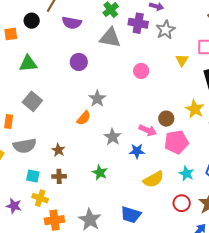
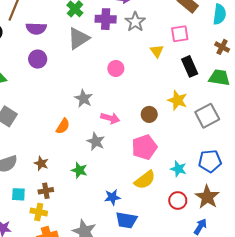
gray triangle: (110, 38) -> (79, 38), turned -35
purple circle: (79, 62) -> (38, 59), moved
gray star: (97, 99) -> (84, 98), moved
pink arrow: (148, 130) -> (110, 118), moved
pink pentagon: (176, 142) -> (144, 147), moved
blue star: (137, 151) -> (112, 197), moved
green star: (100, 173) -> (79, 170), moved
yellow cross: (40, 198) -> (39, 212), moved

